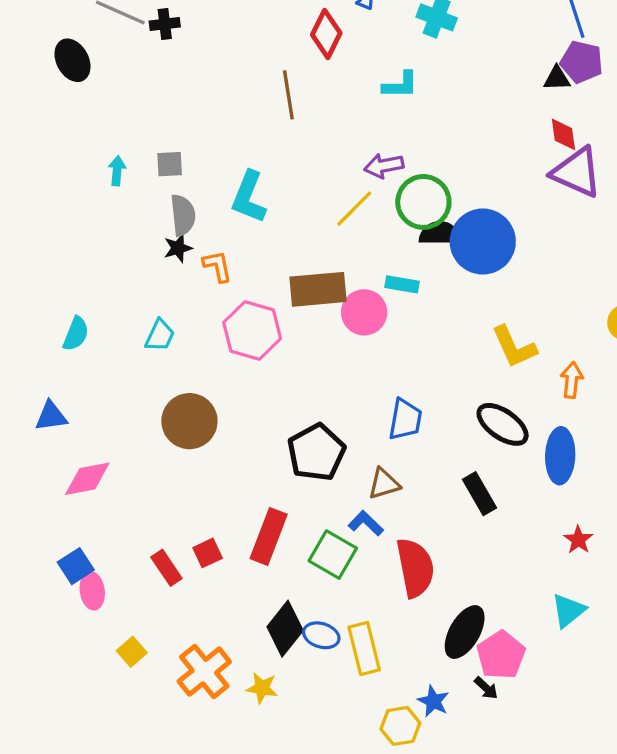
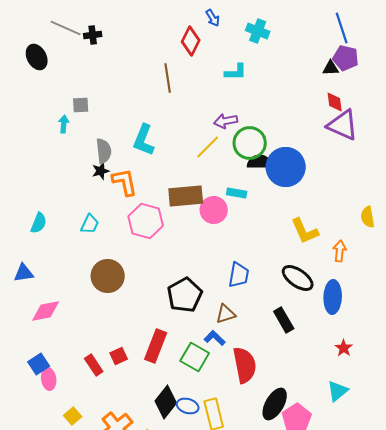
gray square: (170, 164) -> (81, 105), moved
orange L-shape: (217, 266) -> (125, 182), size x1.4

